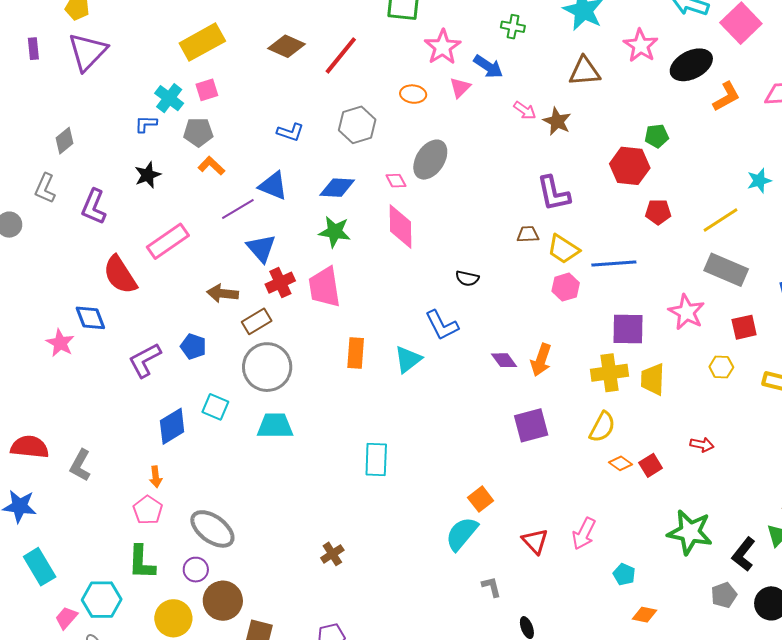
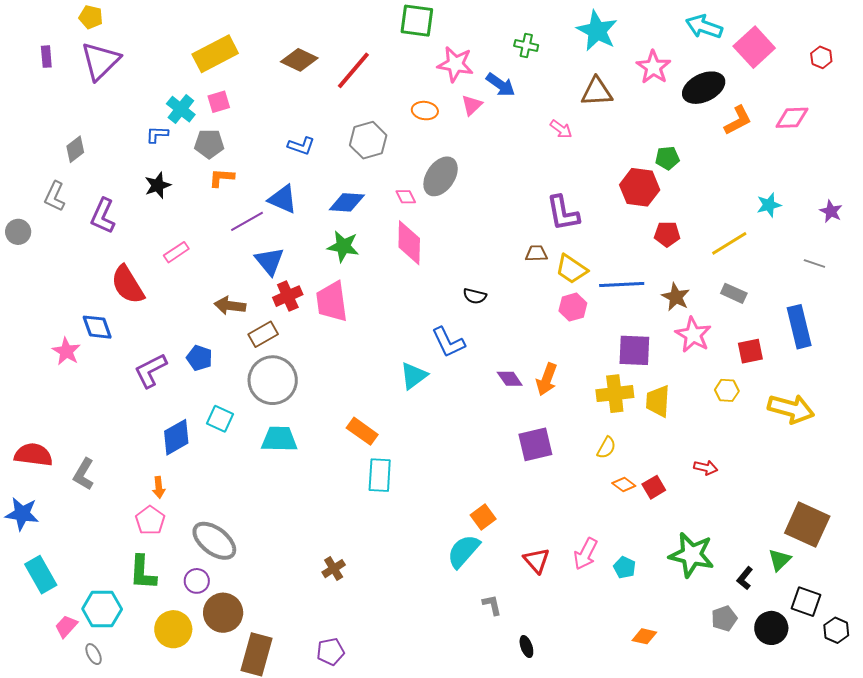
pink star: (443, 47) -> (455, 64), turned -30
pink arrow: (525, 110) -> (561, 129), moved
brown star: (557, 121) -> (676, 297), moved
orange L-shape: (211, 166) -> (222, 178), turned -40
pink rectangle: (168, 241) -> (176, 252), size x0.6
gray rectangle: (726, 270) -> (734, 293), size x0.6
orange rectangle: (356, 353) -> (362, 431), moved, turned -60
yellow semicircle: (602, 427) -> (606, 448), size x0.7
black L-shape: (744, 554) -> (745, 578), size x0.7
cyan pentagon: (624, 574) -> (625, 567), moved

